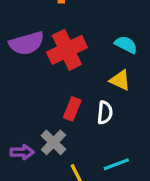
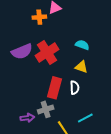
red rectangle: (72, 109) -> (55, 88), size x1.5
gray cross: (53, 142) -> (46, 109), turned 35

